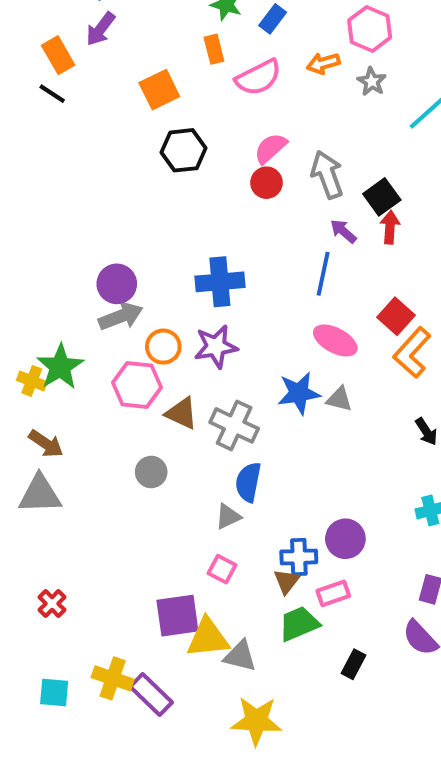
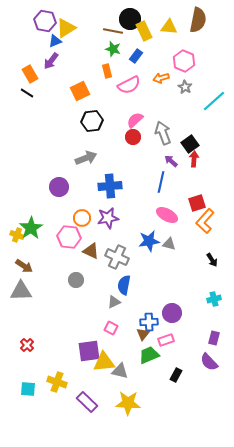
gray arrow: (121, 316) -> (86, 158), moved
red square: (396, 316) -> (197, 203), turned 30
purple rectangle: (151, 695) -> (87, 402), moved

